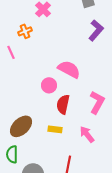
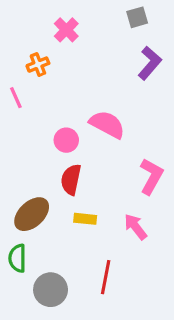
pink circle: (49, 85) -> (66, 140), moved
red semicircle: (63, 104) -> (71, 179), moved

